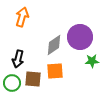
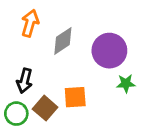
gray diamond: (54, 45) -> (63, 41), moved
brown square: (33, 79) -> (45, 108), turned 36

